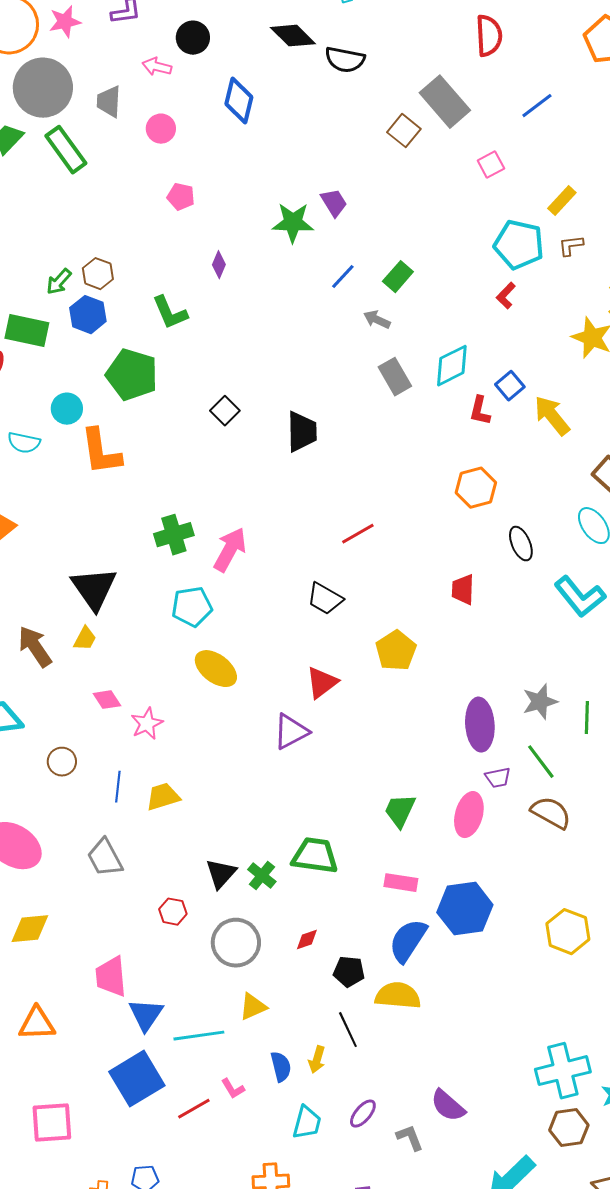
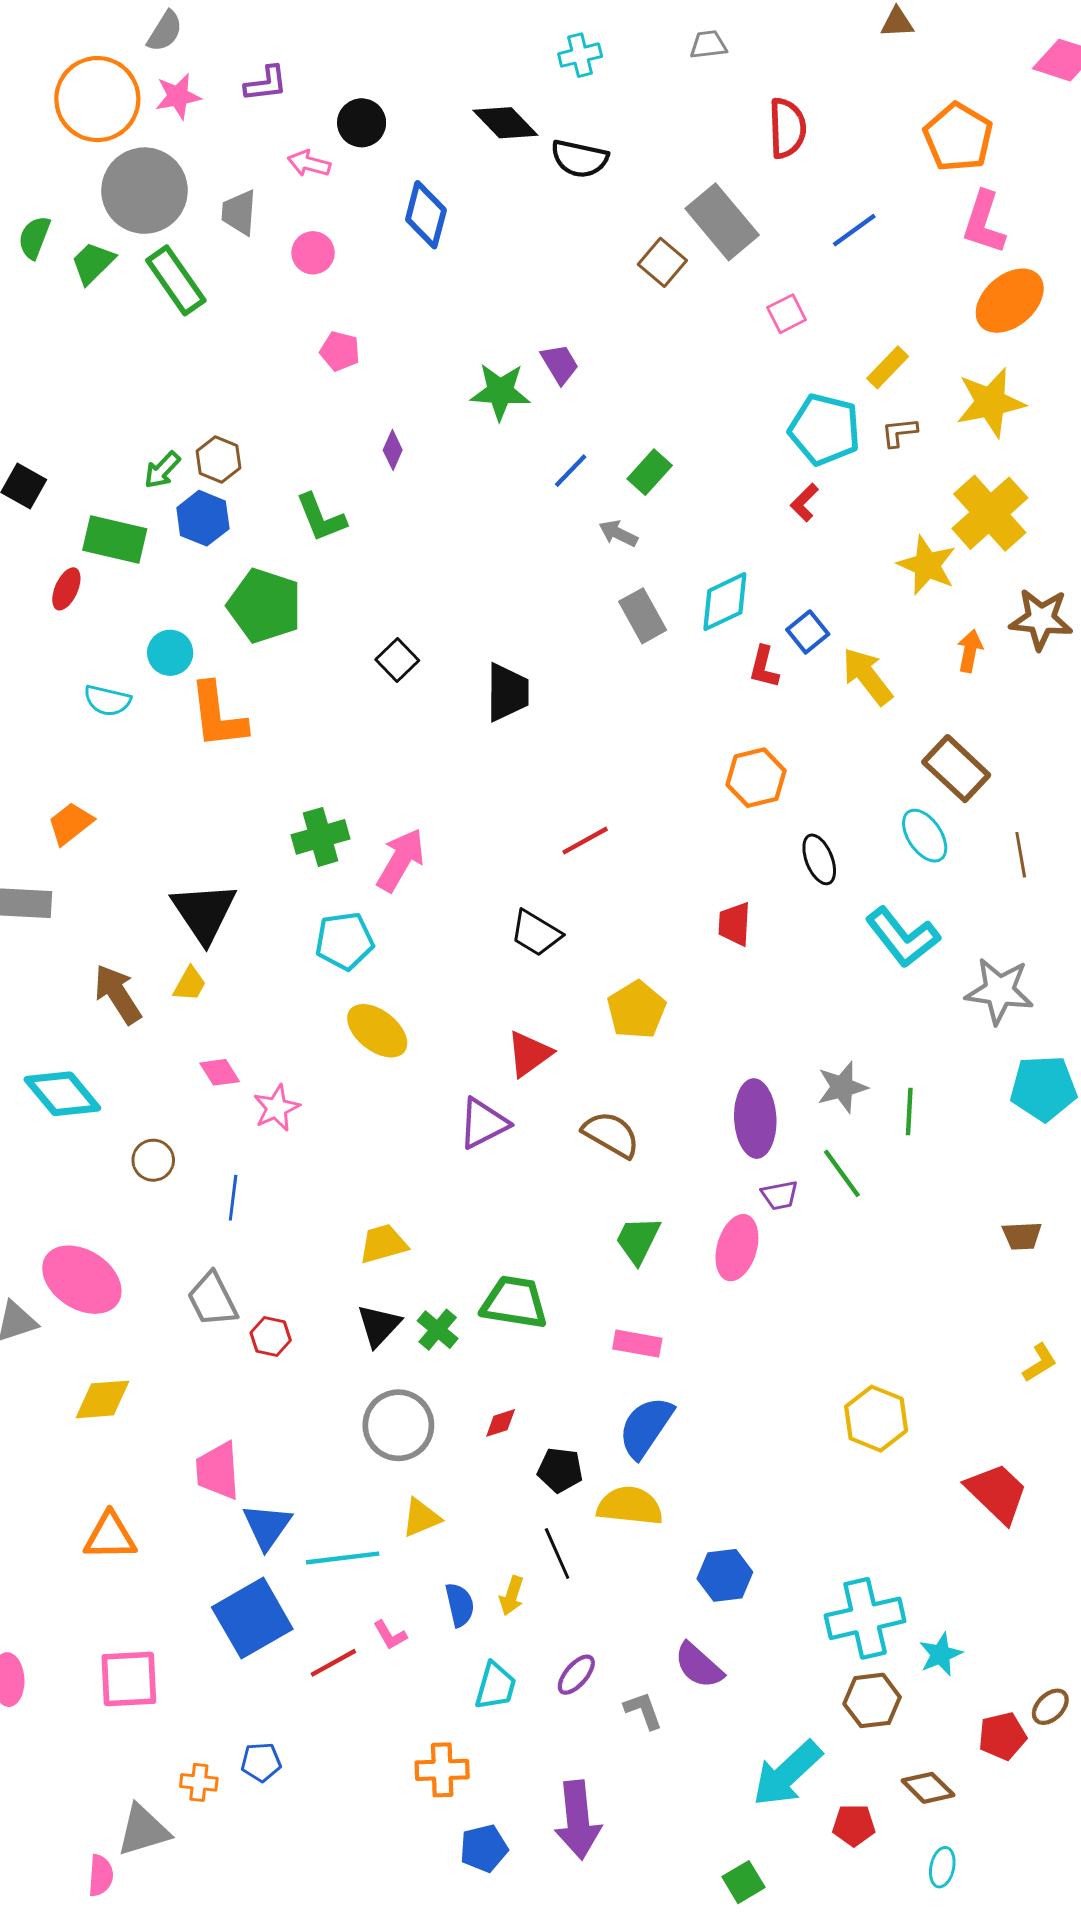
yellow trapezoid: (163, 797) -> (383, 1244), moved
brown semicircle: (551, 813) -> (611, 1134), moved
blue hexagon: (465, 909) -> (725, 1575), moved, size x0.7
red hexagon: (173, 912) -> (271, 1337), moved

